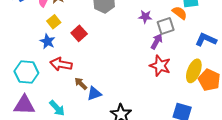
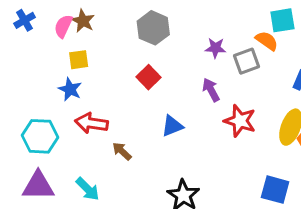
yellow square: (54, 22) -> (79, 60), turned 32
red square: (79, 33) -> (148, 77), moved
purple arrow: (157, 41) -> (211, 90), moved, turned -56
blue triangle: (94, 93) -> (172, 126), moved

